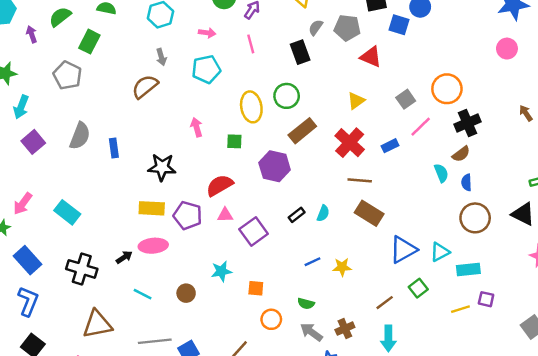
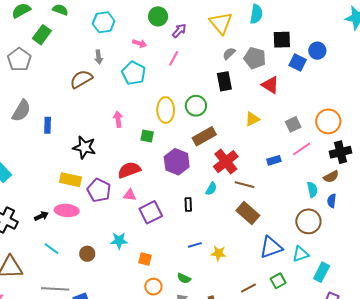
pink line: (251, 44) -> (174, 58), turned 35
black rectangle: (300, 52) -> (224, 81), moved
cyan pentagon: (206, 69) -> (134, 73), turned 30
red cross: (350, 143) -> (226, 162), moved
cyan semicircle: (323, 213) -> (211, 189), moved
black rectangle: (297, 215) -> (188, 204), turned -64
brown circle: (475, 218) -> (308, 221), moved
cyan rectangle: (468, 270) -> (322, 272), turned -66

